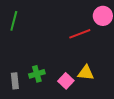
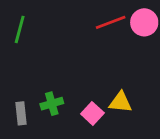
red line: (80, 34) -> (111, 22), moved

